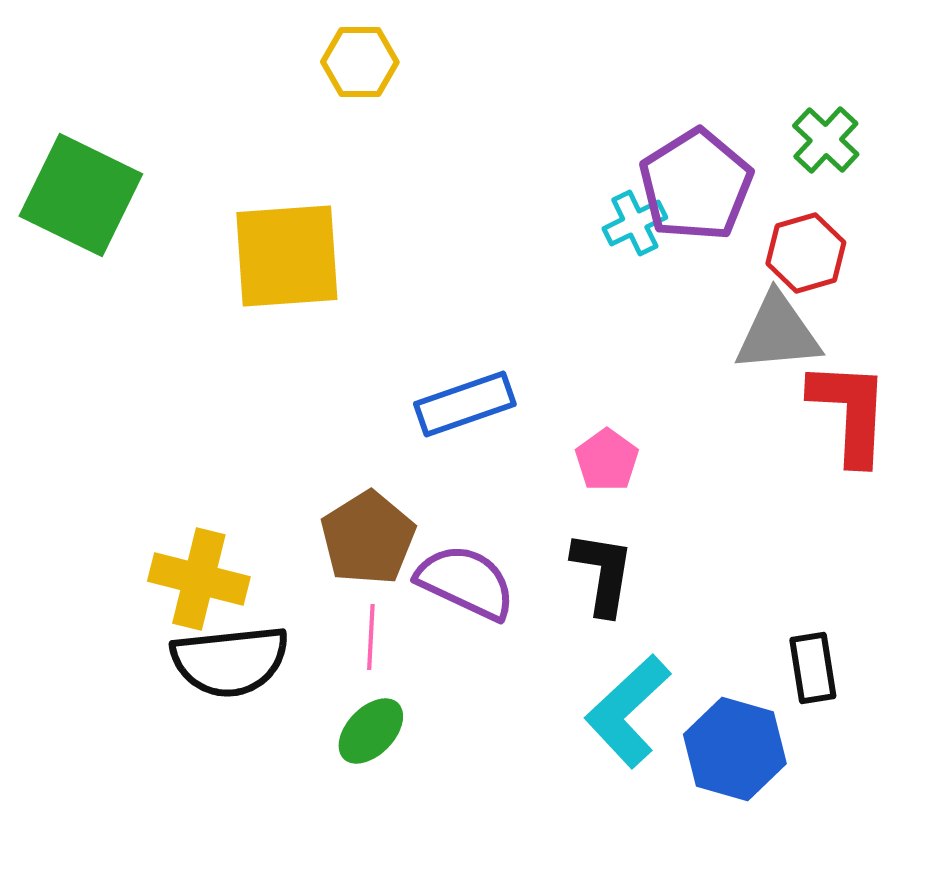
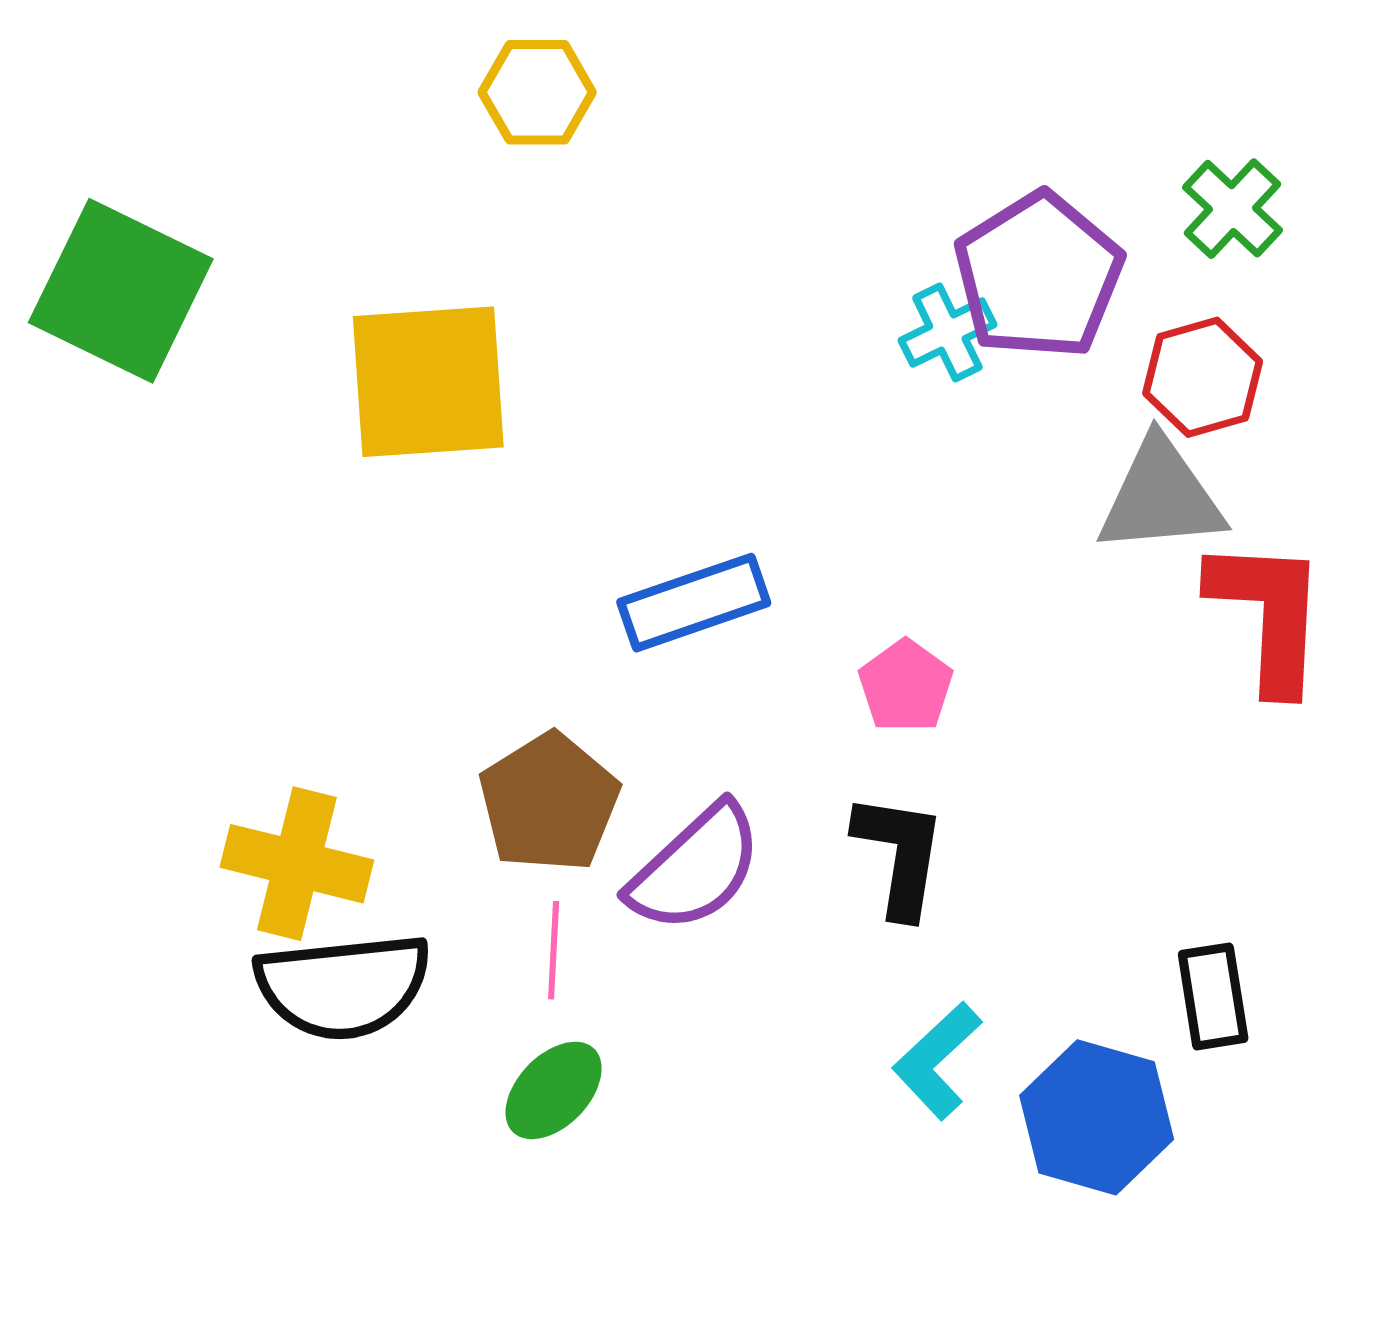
purple semicircle: (466, 582) -> (695, 868), turned 112
cyan L-shape: (628, 711) -> (937, 1061), size x0.7

